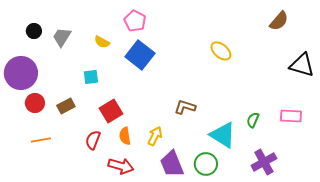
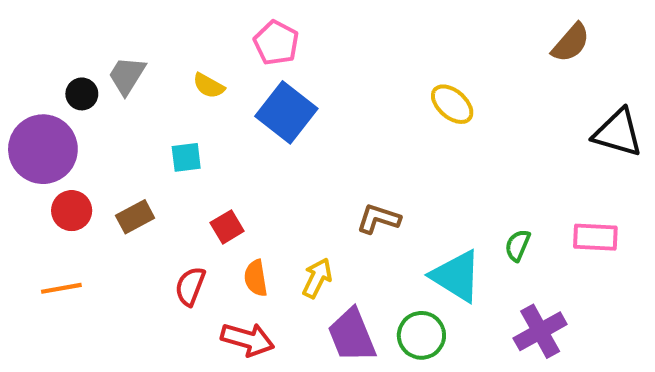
black circle: (34, 31) -> (82, 94), moved
red square: (111, 111) -> (227, 227), size x0.7
orange line: (41, 140) -> (61, 288), moved

